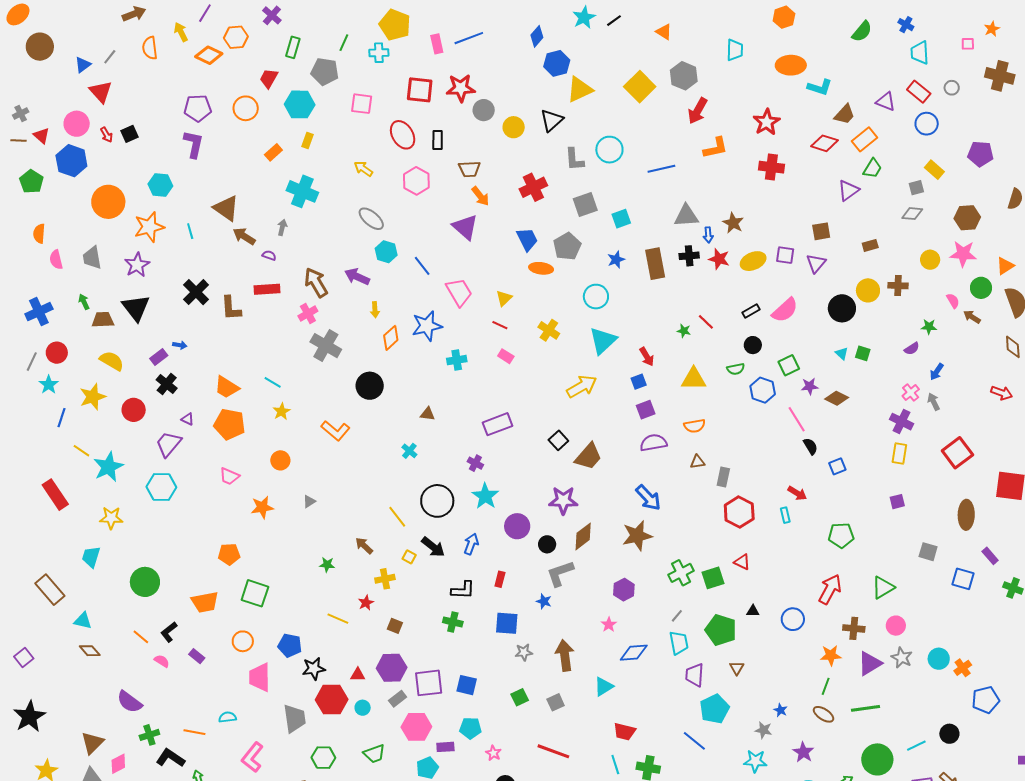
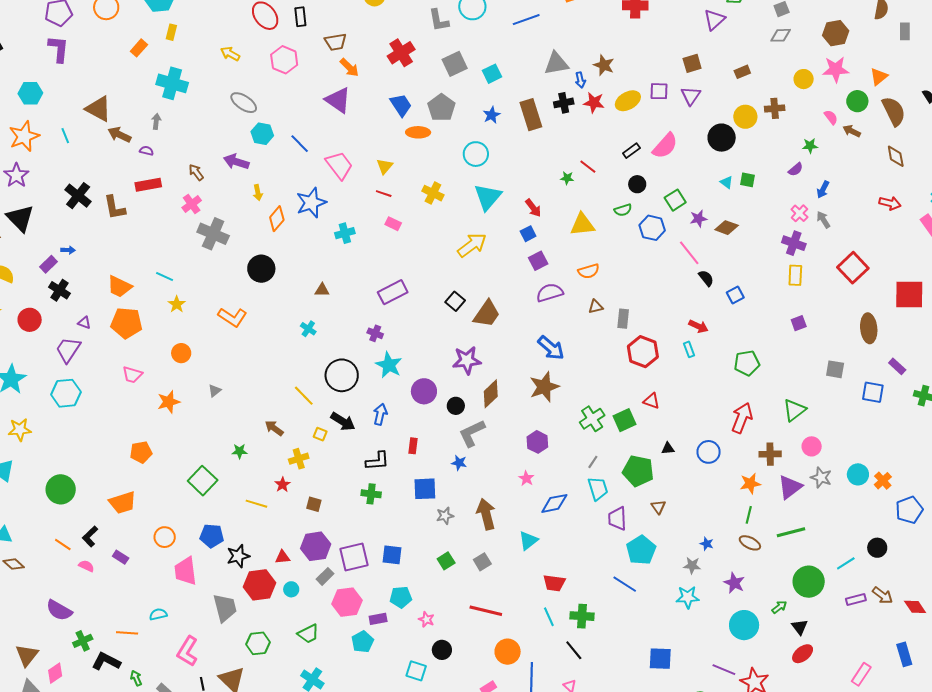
brown arrow: (316, 283) -> (196, 172), size x0.6
green square: (255, 593) -> (203, 481), moved, turned 32

